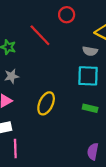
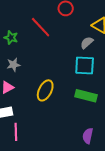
gray semicircle: (90, 51) -> (87, 43), turned 128
green rectangle: (90, 108) -> (86, 96), size x1.5

